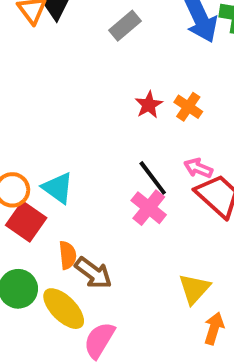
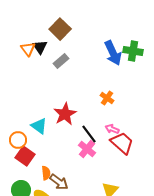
gray rectangle: (125, 26) -> (61, 61), moved
red star: (149, 105) -> (65, 114), moved, size x1.6
cyan triangle: (58, 188) -> (39, 126), moved

